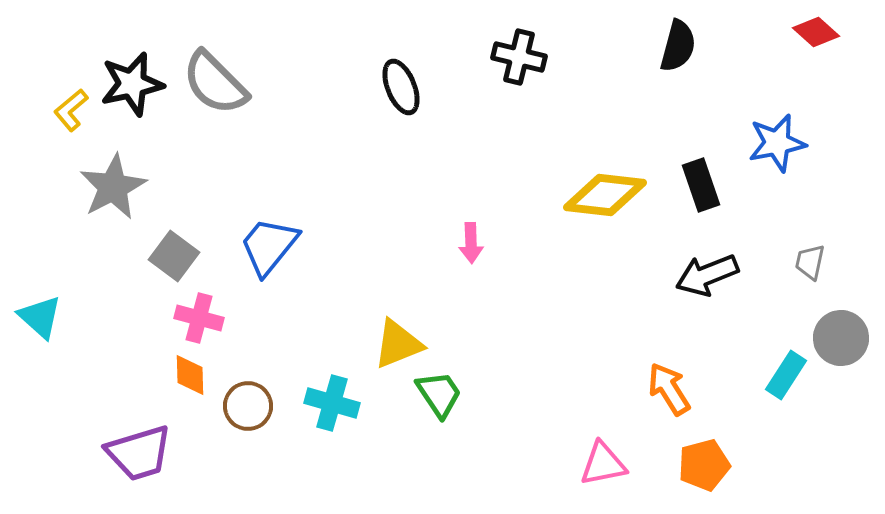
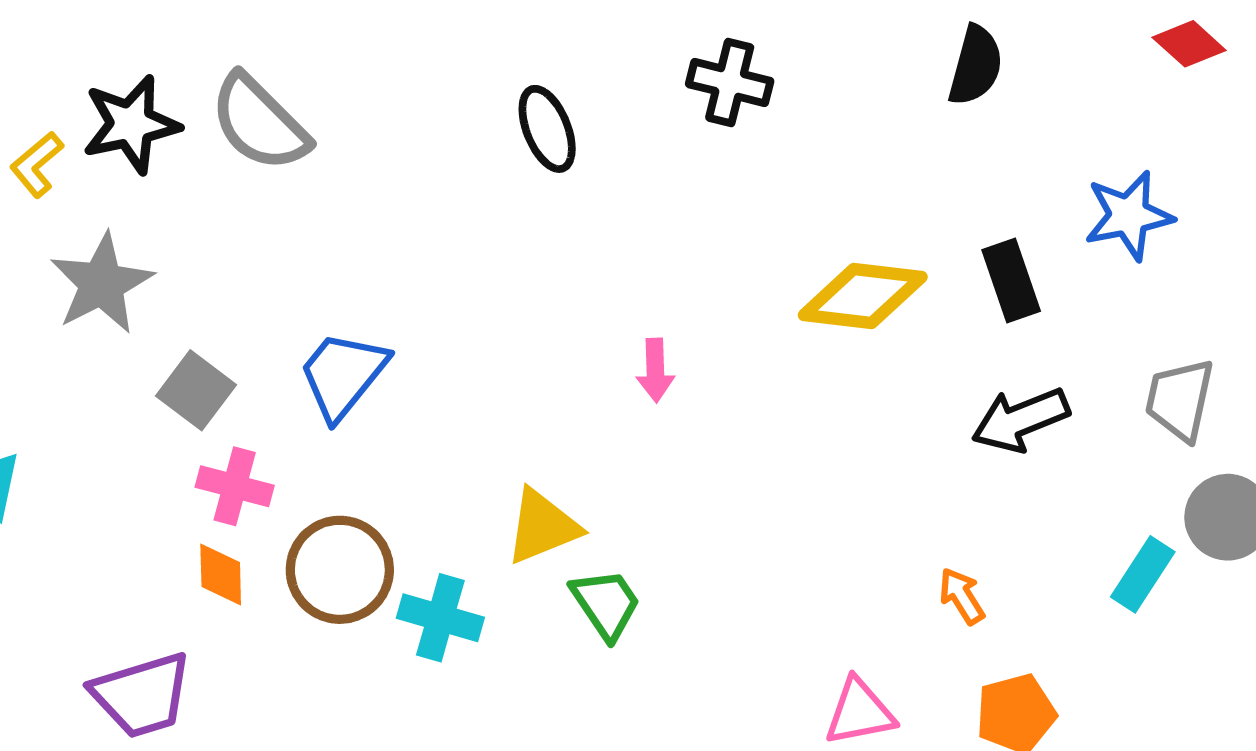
gray trapezoid: (810, 262) -> (1180, 400), size x1.5
orange arrow: (669, 389) -> (962, 596), size x0.7
brown circle: (248, 406) -> (340, 570), moved, size x1.4

